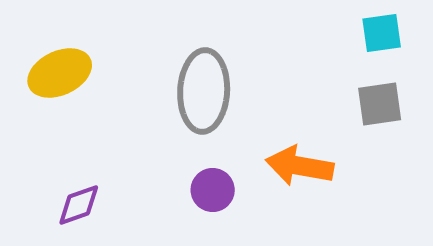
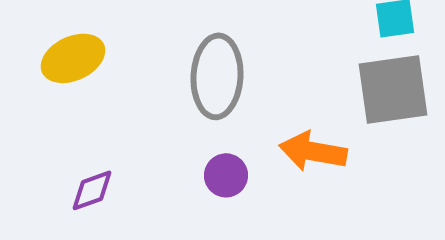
gray square: (380, 104) -> (393, 89), size x1.6

